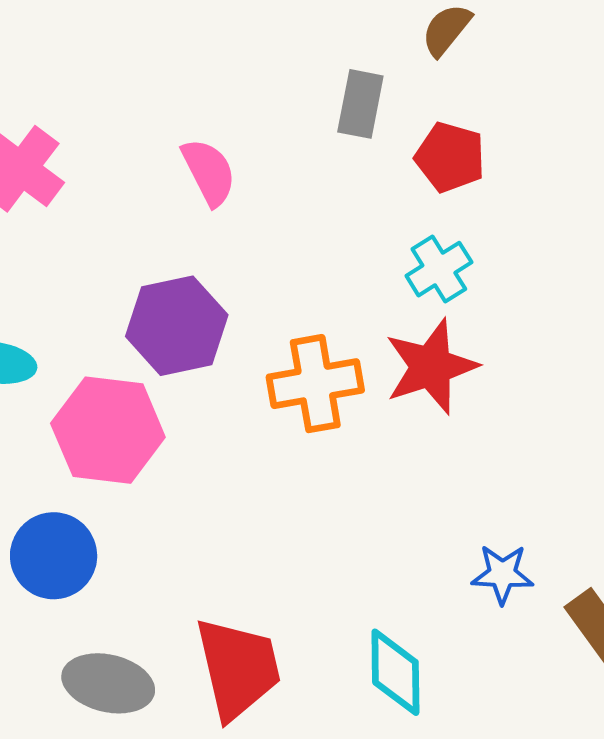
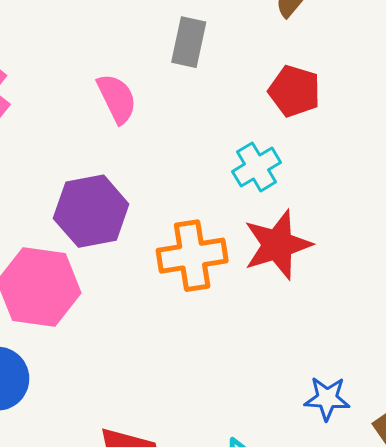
gray rectangle: (360, 104) -> (189, 42), moved
cyan cross: (439, 269) -> (257, 167), moved

